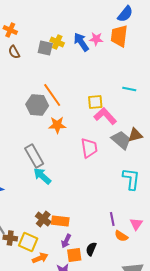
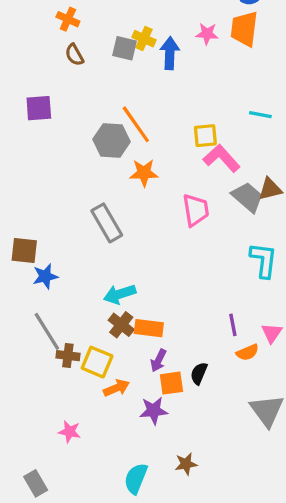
blue arrow: (81, 42) -> (170, 53), moved, turned 36
cyan arrow: (42, 176) -> (120, 294), moved, turned -60
orange semicircle: (121, 236) -> (247, 352), turned -56

